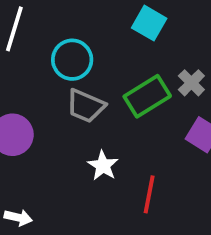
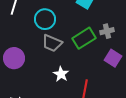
gray cross: (191, 83) -> (107, 31), turned 32

